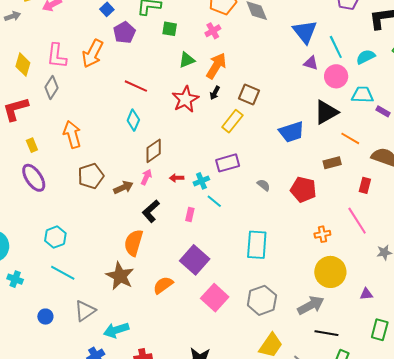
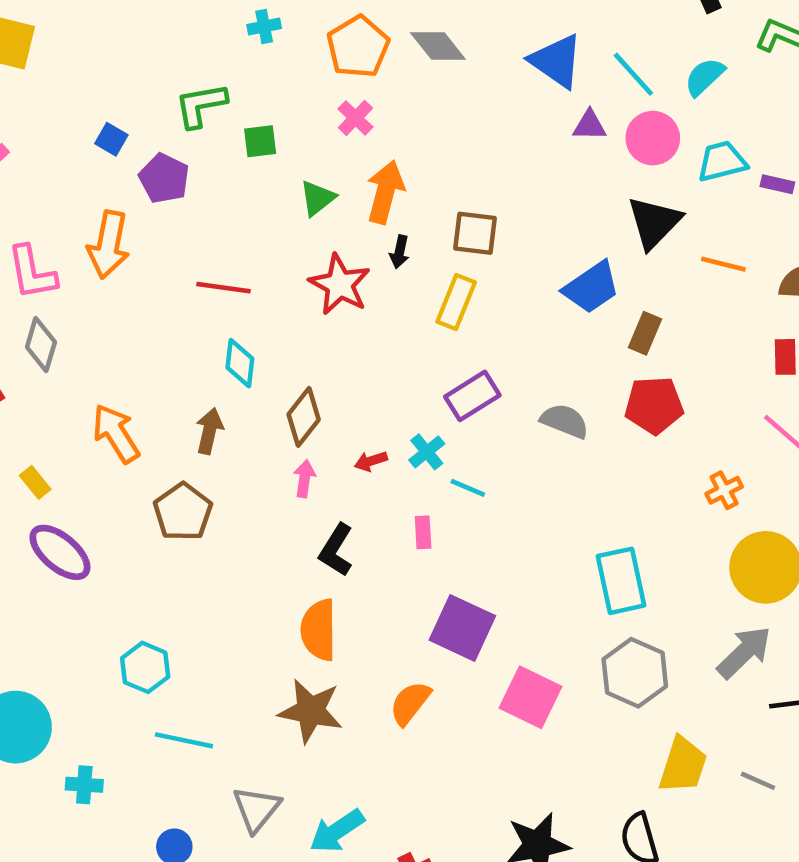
brown rectangle: (332, 163) -> (645, 333), moved, turned -36
gray semicircle: (264, 185) -> (565, 421), size x1.5
brown arrow: (123, 187) -> (209, 431), moved, turned -36
cyan rectangle: (257, 245) -> (621, 581), moved

